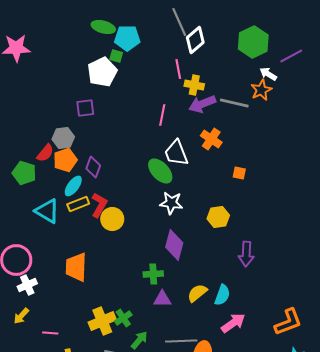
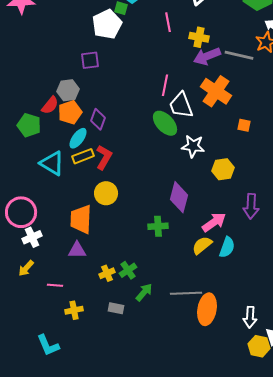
pink line: (178, 69) -> (168, 22), moved
pink line: (162, 115) -> (165, 85), moved
orange cross: (211, 139) -> (216, 91), size x1.4
white star: (171, 203) -> (193, 146), moved
yellow circle: (112, 219) -> (106, 193), moved
purple triangle: (162, 299) -> (77, 250), moved
yellow cross: (102, 321) -> (107, 273), size x0.6
pink arrow: (233, 323) -> (214, 222), moved

